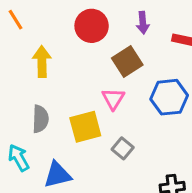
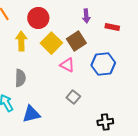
red circle: (92, 26) -> (38, 18), moved
pink triangle: (113, 99) -> (67, 65), turned -35
yellow square: (85, 127) -> (51, 43), moved, turned -30

